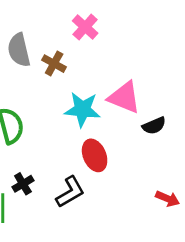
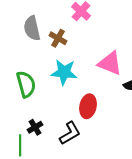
cyan star: (82, 109) -> (64, 72), moved
red ellipse: (95, 155) -> (88, 106), turned 35

